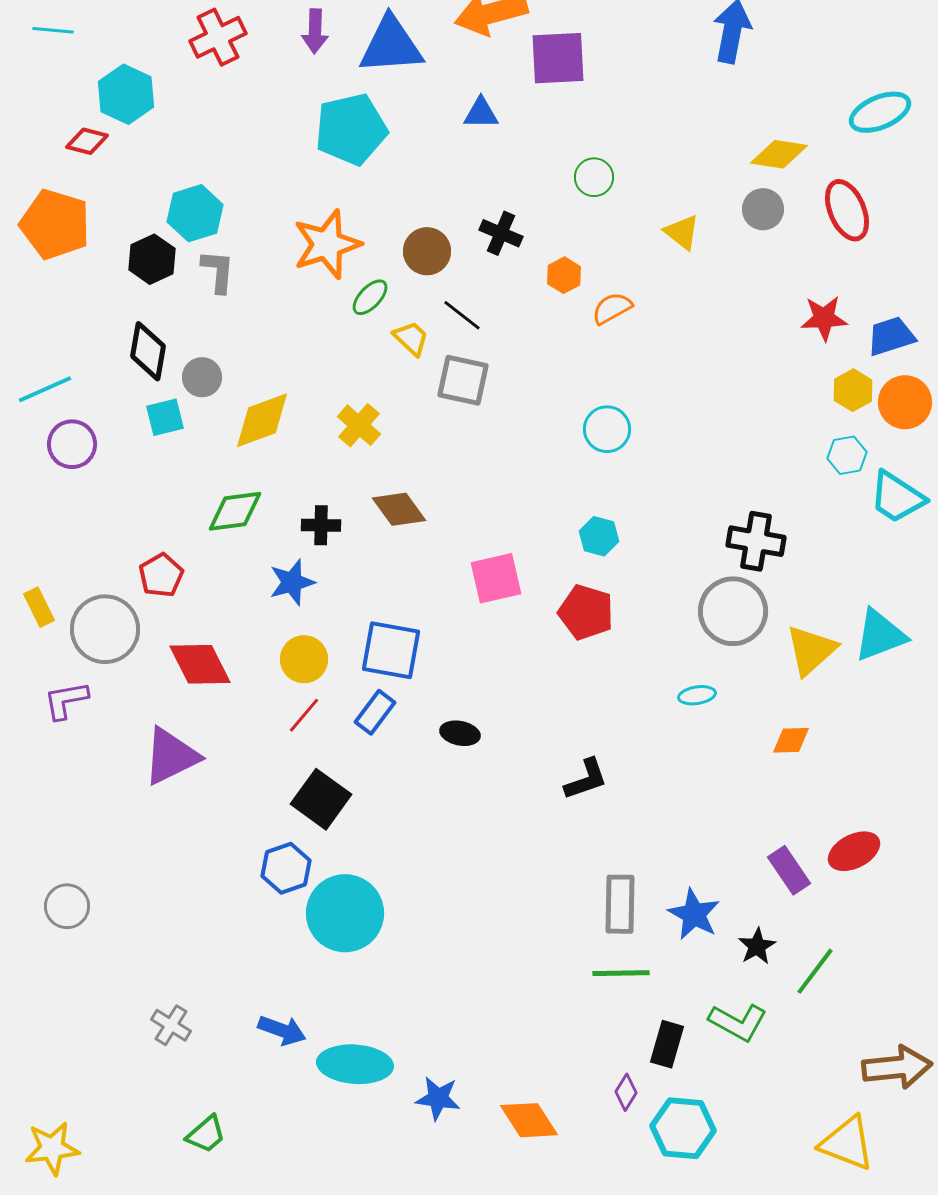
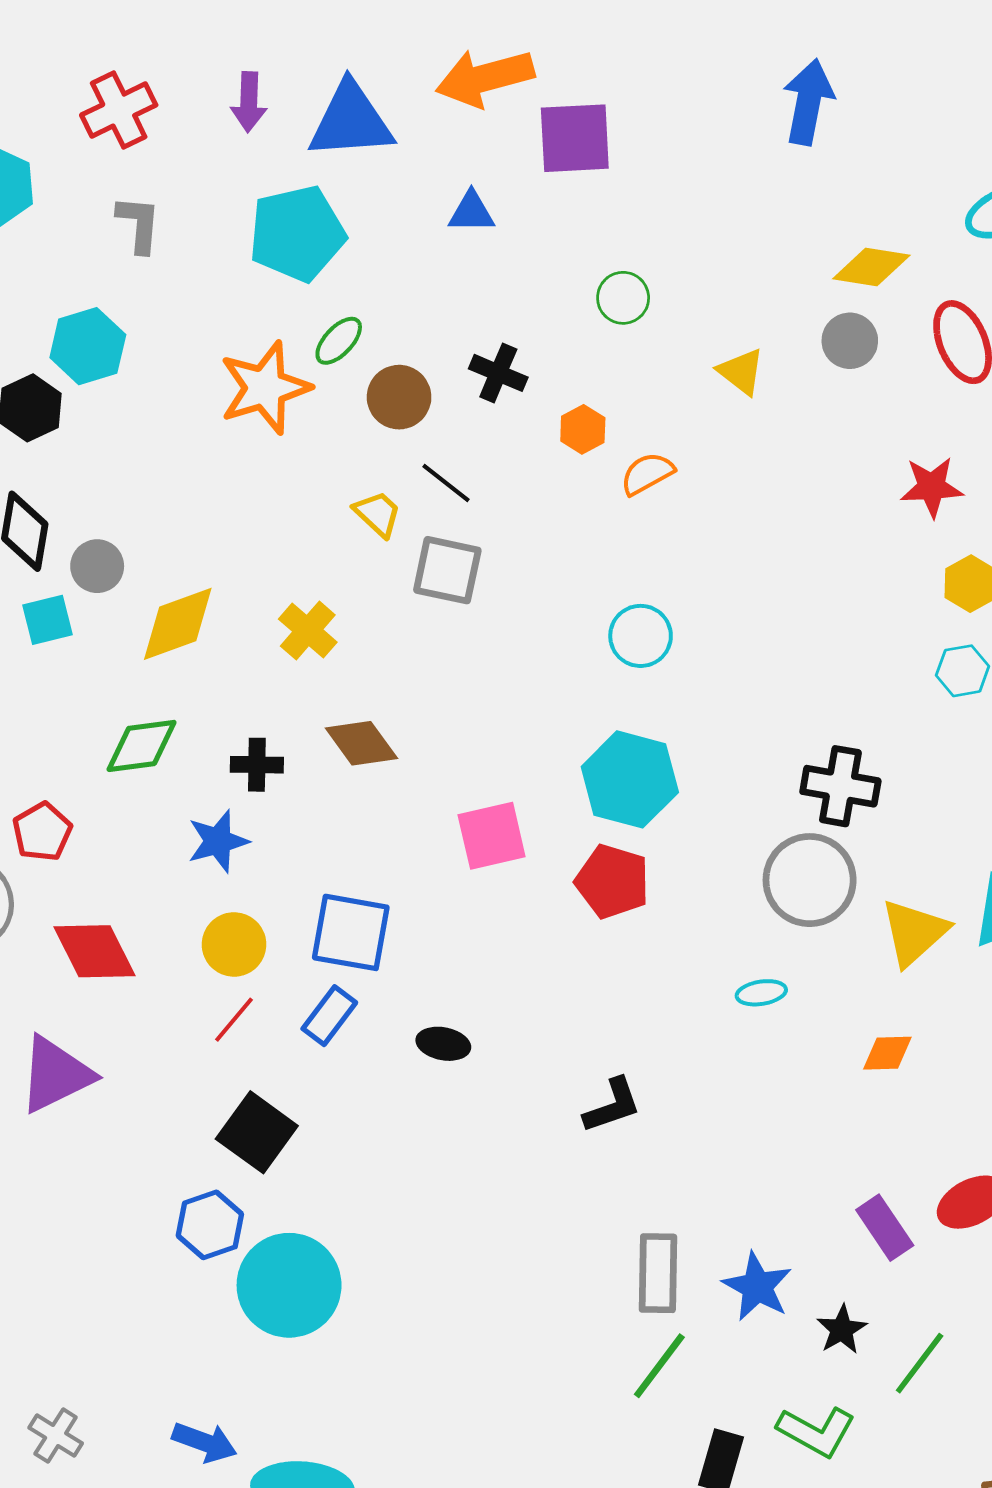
gray L-shape: (218, 271) -> (139, 224), moved
green ellipse: (370, 297) -> (339, 341), moved
cyan hexagon: (599, 536) -> (630, 779), size x1.8
green line: (621, 973) -> (659, 1366), turned -52

